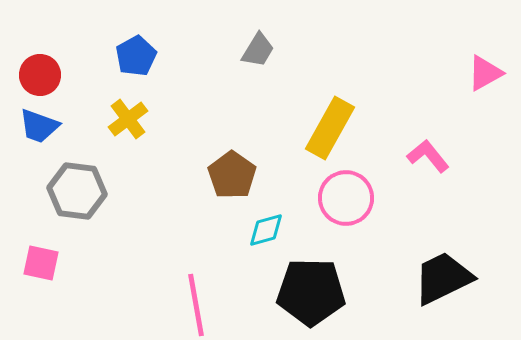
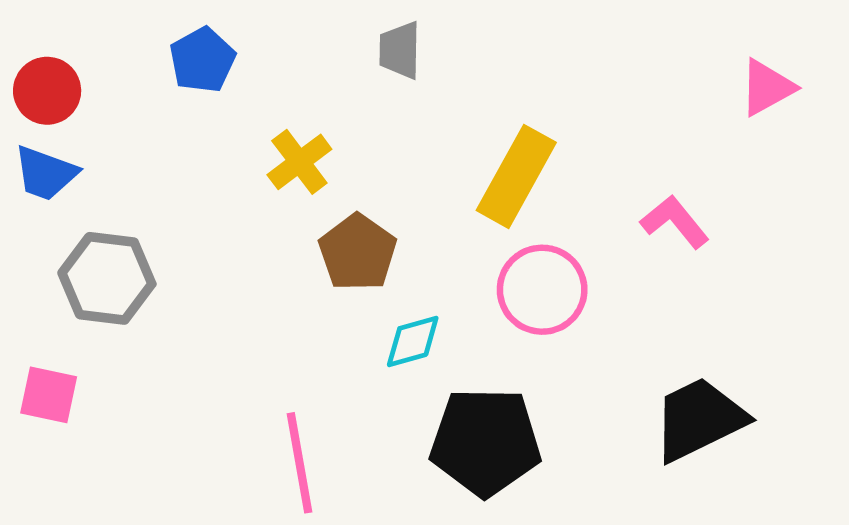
gray trapezoid: (258, 50) -> (400, 50), turned 150
yellow cross: (128, 119) -> (299, 162), moved

